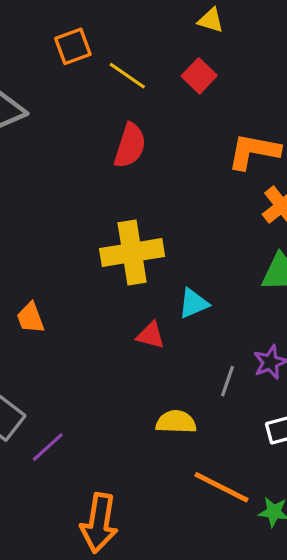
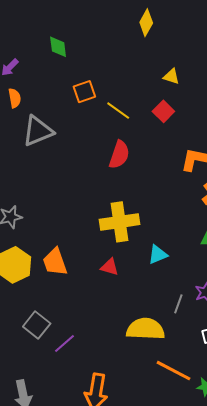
orange trapezoid: (30, 318) -> (55, 262), size x1.4
red triangle: (151, 335) -> (110, 267), moved
yellow semicircle: (176, 422) -> (146, 329), size x1.5

